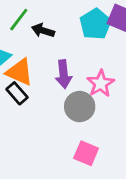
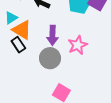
gray circle: (80, 107) -> (50, 58), moved

